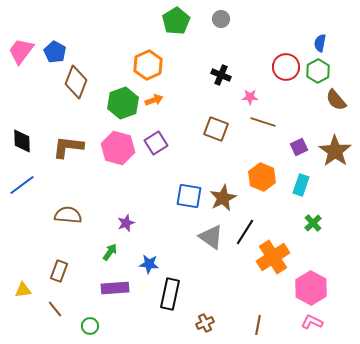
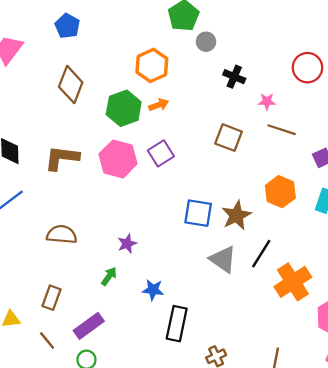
gray circle: (221, 19) -> (206, 42), moved
blue pentagon: (55, 52) -> (67, 26), moved
purple rectangle: (115, 288) -> (89, 326), moved, turned -32

